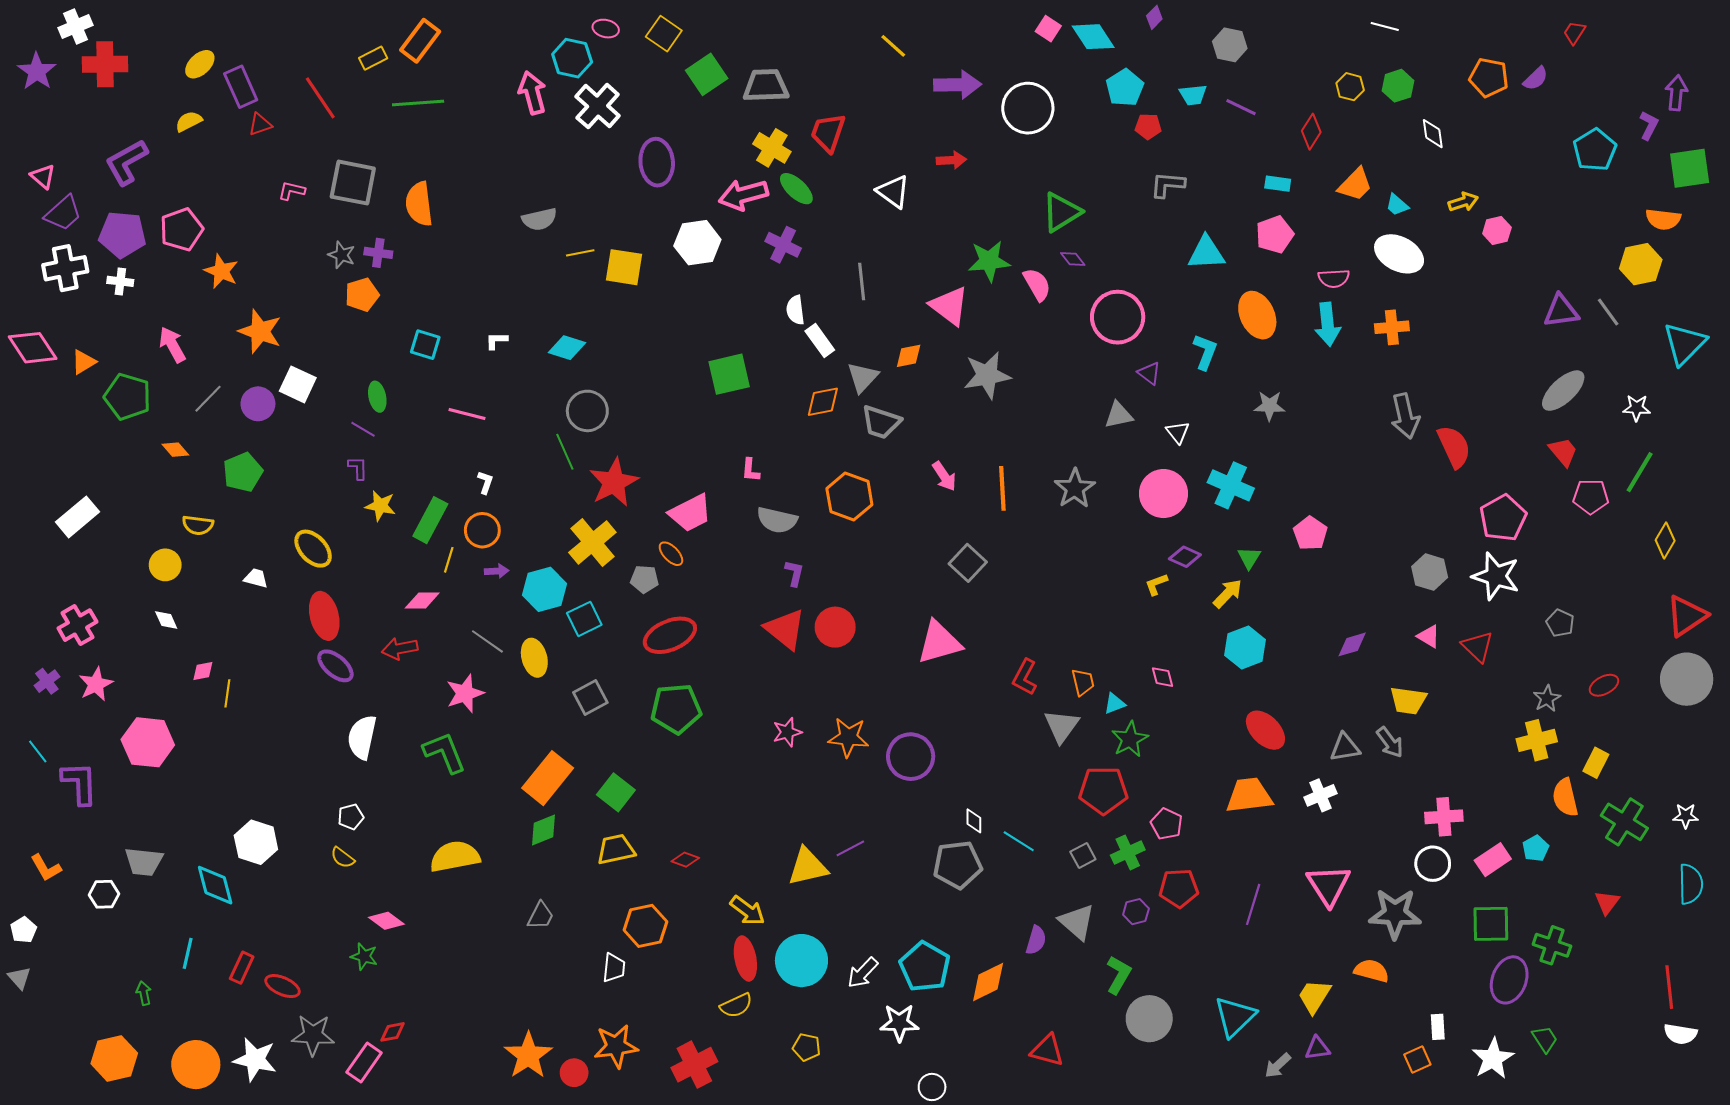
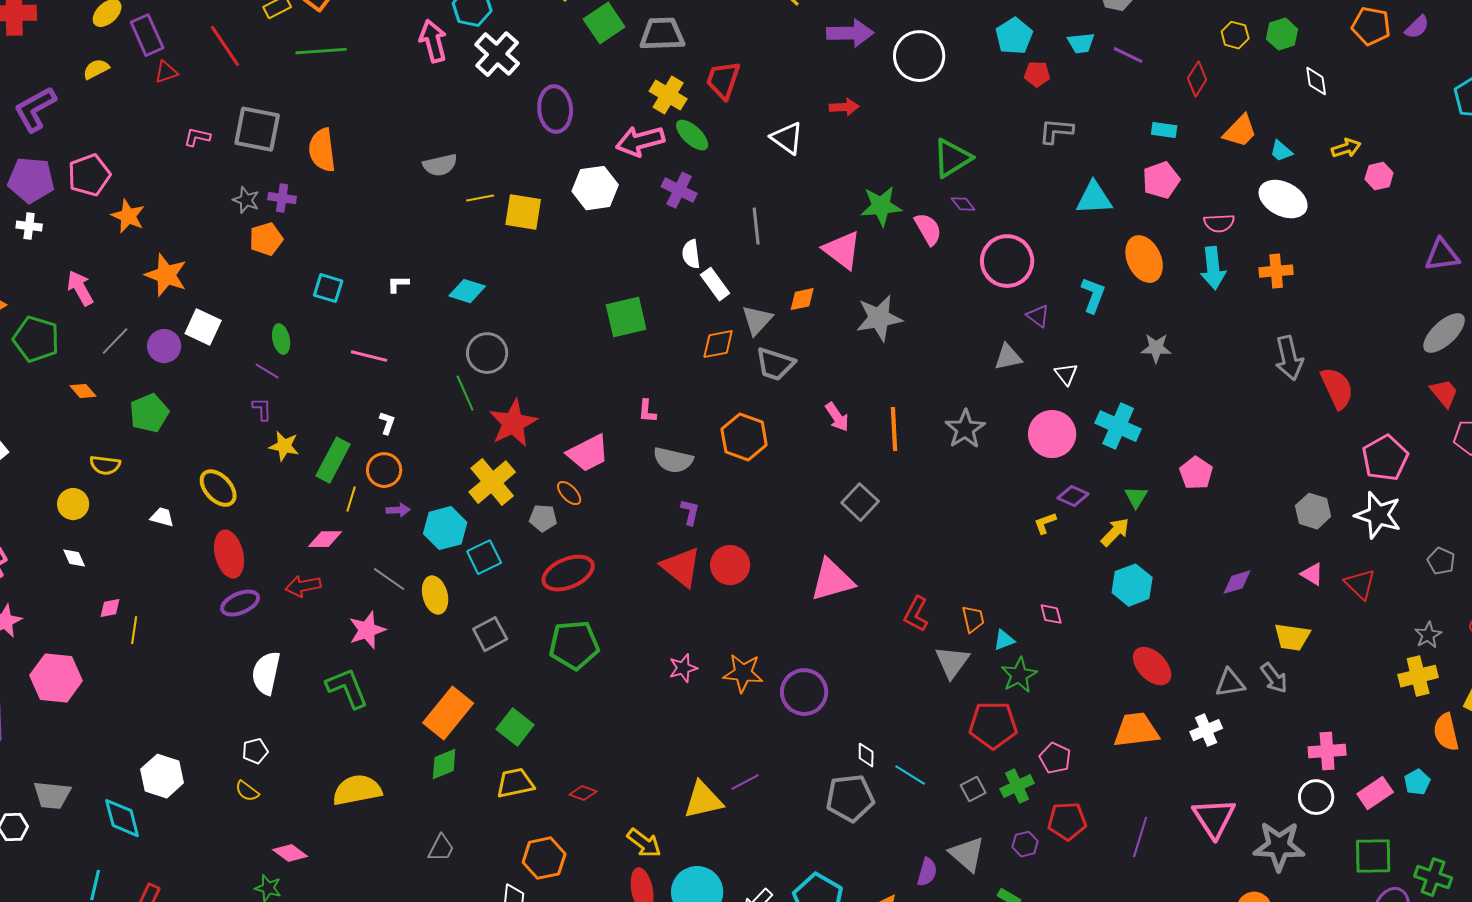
purple ellipse: (335, 666) -> (240, 603), turned -63

